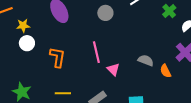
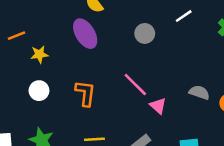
white circle: (27, 43) -> (39, 91), moved
pink line: (96, 52) -> (135, 84), turned -30

